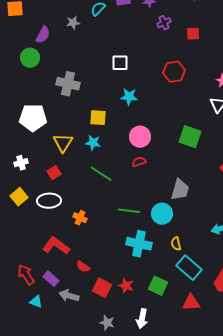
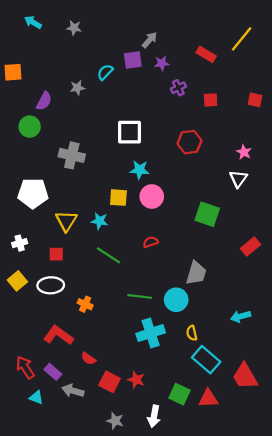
white square: (120, 63) -> (130, 132), size x1.4
yellow square: (98, 118) -> (118, 198), moved
pink circle: (140, 137) -> (152, 196), moved
red square: (54, 173) -> (56, 254), turned 32
cyan cross: (139, 244) -> (151, 333), turned -30
green square: (158, 286) -> (179, 394), moved

